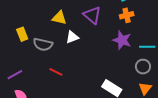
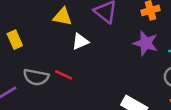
gray semicircle: (43, 44) -> (36, 77), moved
red line: (56, 72) -> (64, 75), moved

